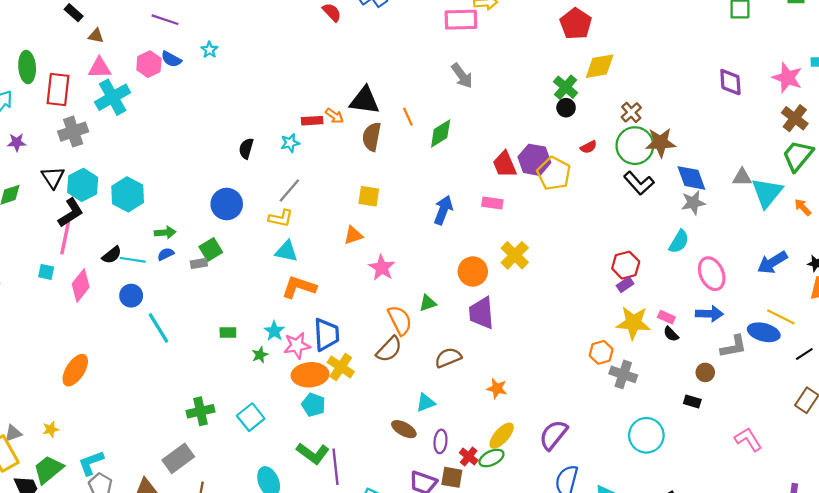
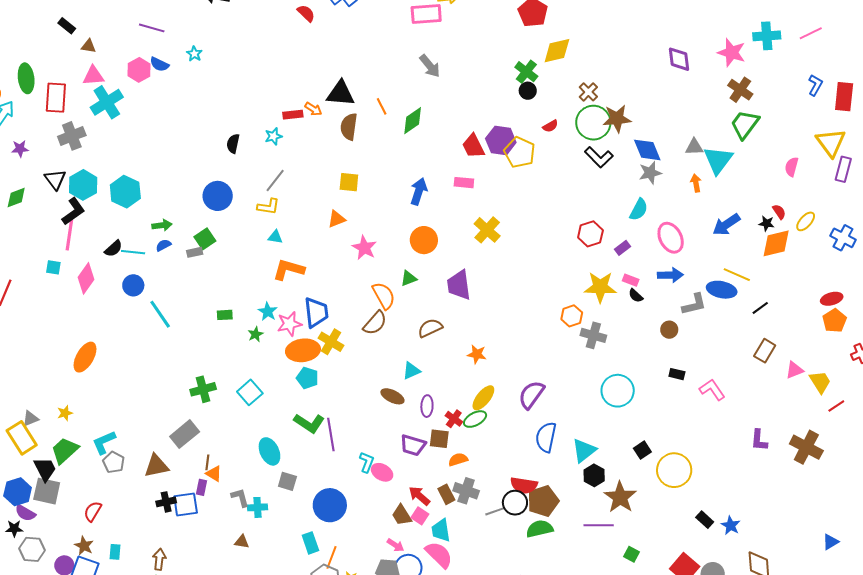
orange arrow: (803, 207) -> (696, 183), moved, turned 36
cyan triangle: (286, 251) -> (275, 237), size x0.7
orange circle: (473, 271) -> (424, 240), moved
purple rectangle: (625, 285) -> (622, 248), moved
black rectangle: (692, 402) -> (677, 374), moved

